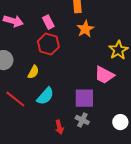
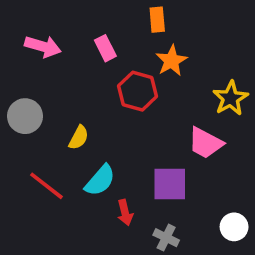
red hexagon: (48, 44) -> (138, 91), moved
gray cross: (82, 120) -> (166, 238), moved
red arrow: (59, 127) -> (125, 213), moved

